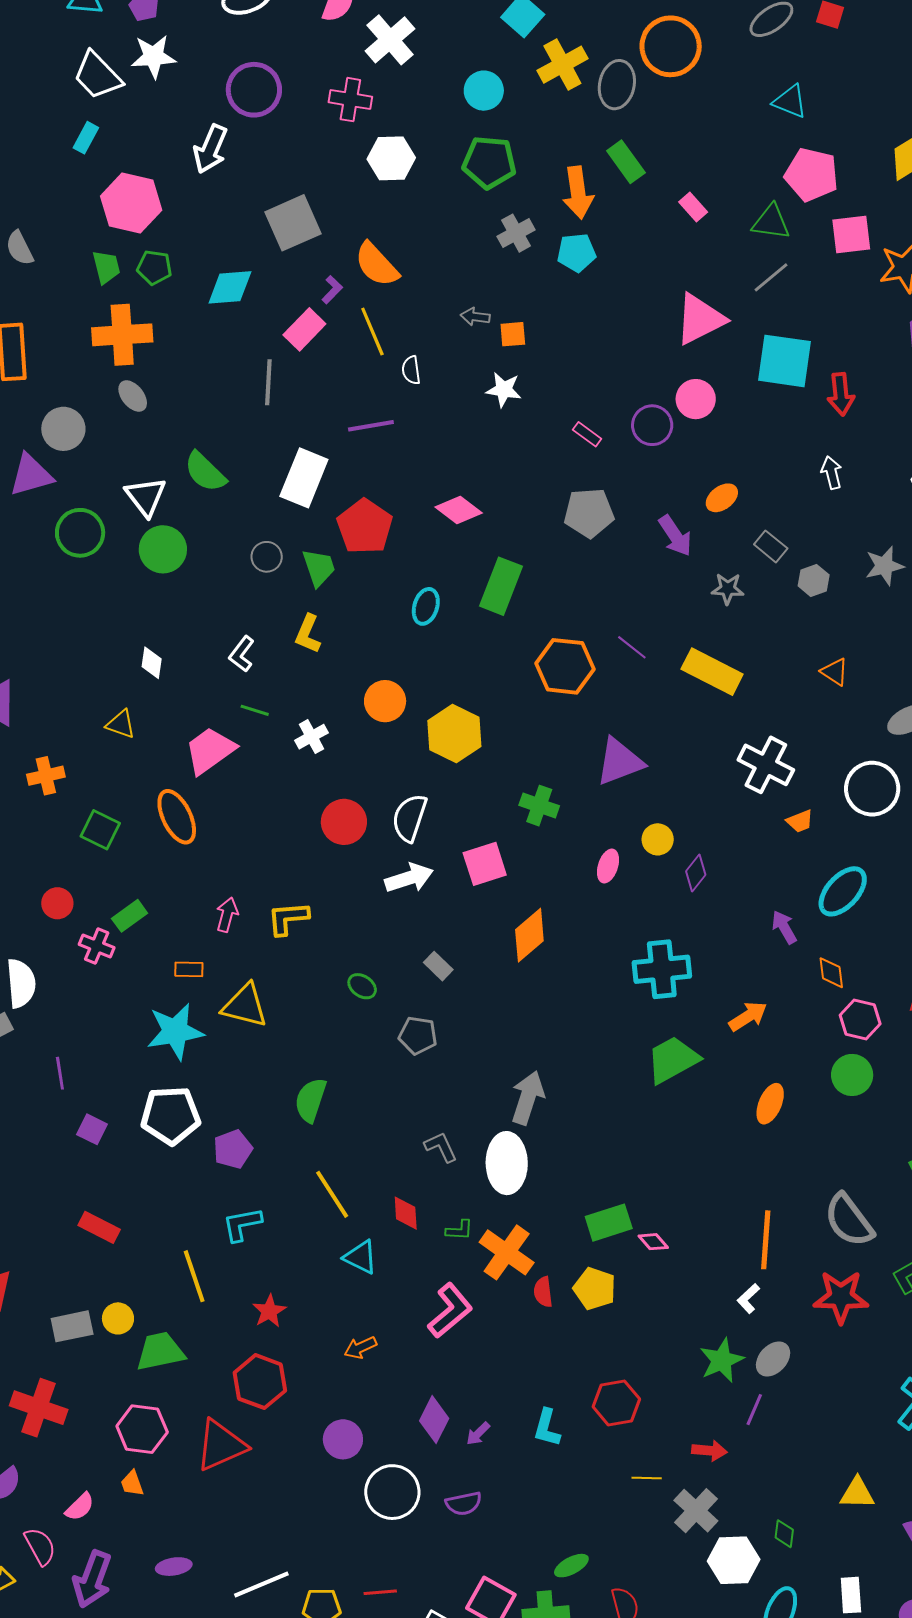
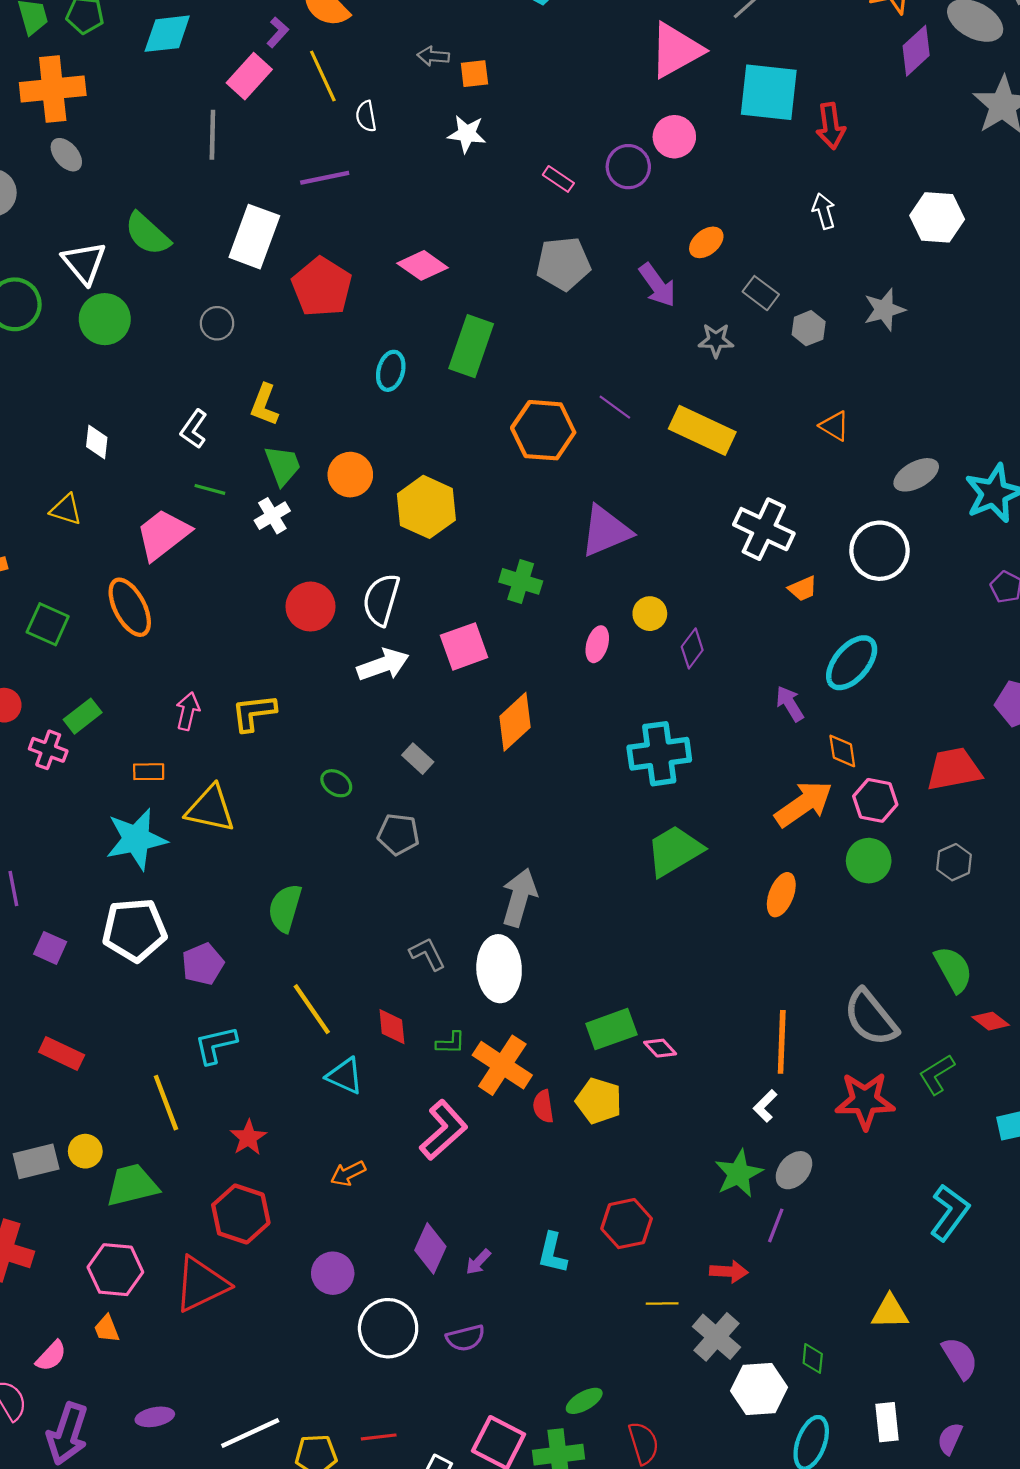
green trapezoid: (319, 568) -> (283, 465), moved
orange arrow: (748, 1016) -> (804, 804), moved, size x1.4

